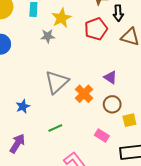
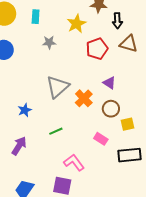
yellow star: (61, 18) -> (76, 24), moved
red pentagon: (96, 29) -> (97, 49), moved

